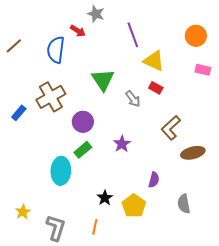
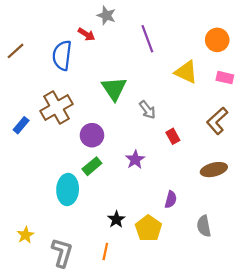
yellow triangle: (154, 61) -> (186, 72), moved
red rectangle: (156, 88) -> (173, 136), moved, turned 32
brown L-shape: (171, 128) -> (217, 121), moved

